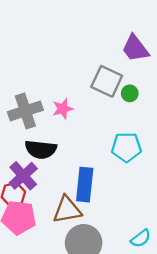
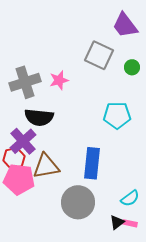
green circle: (130, 93) -> (132, 67), moved
blue rectangle: (85, 185) -> (92, 163), moved
brown triangle: (67, 210) -> (46, 166), moved

